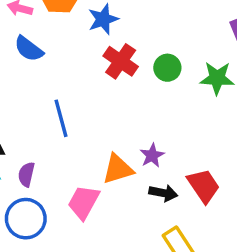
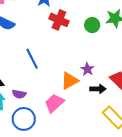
green circle: (167, 68) -> (92, 25), moved
purple semicircle: (26, 174) -> (19, 94), turned -80
pink trapezoid: (84, 202) -> (54, 103), turned 30

